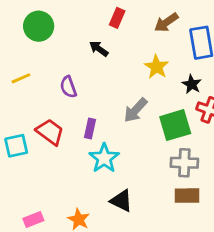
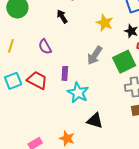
black arrow: (99, 49) -> (62, 16), turned 32
yellow line: (21, 78) -> (11, 46), turned -40
cyan square: (16, 146) -> (13, 81), moved

